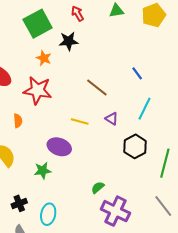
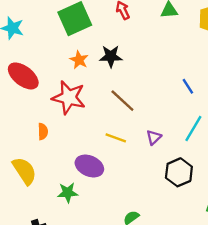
black star: (69, 41) -> (111, 56), moved
brown line: (97, 88) -> (122, 101), moved
purple triangle: (112, 119) -> (154, 137), turned 40

